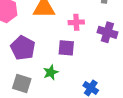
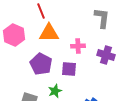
purple pentagon: (23, 48) -> (41, 64), moved

